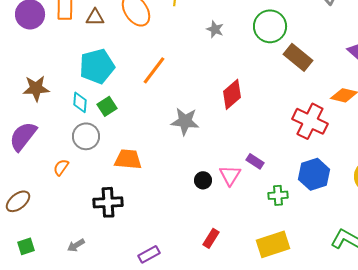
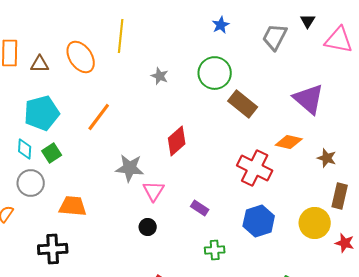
pink triangle: (230, 175) -> (154, 191), moved
green cross: (278, 195) -> (215, 250), moved

